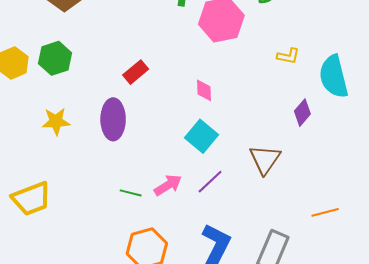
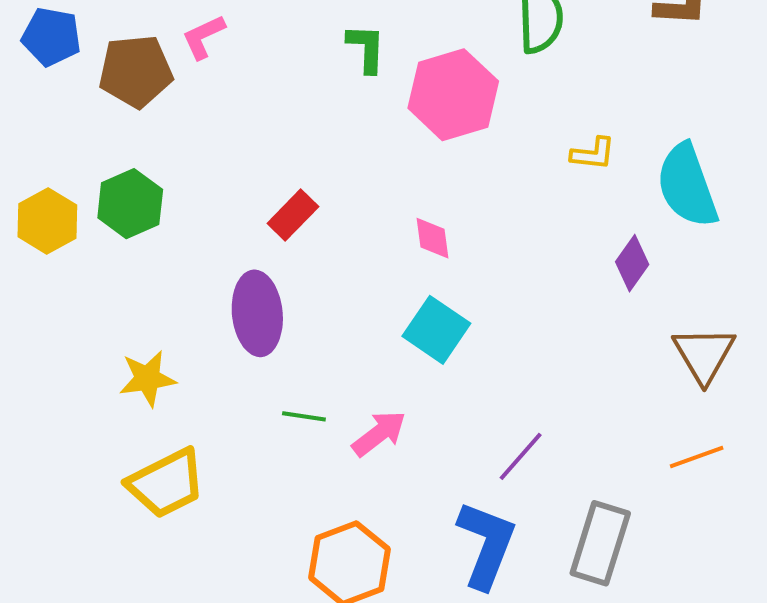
yellow star: (56, 121) -> (147, 378), moved
brown triangle: (265, 159) -> (704, 355), moved
purple line: (210, 182) -> (521, 456), moved
green line: (131, 193) -> (304, 416), moved
yellow trapezoid: (31, 199) -> (166, 483), moved

